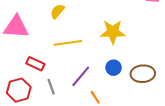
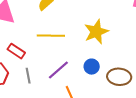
yellow star: (113, 32) -> (96, 32), turned -30

